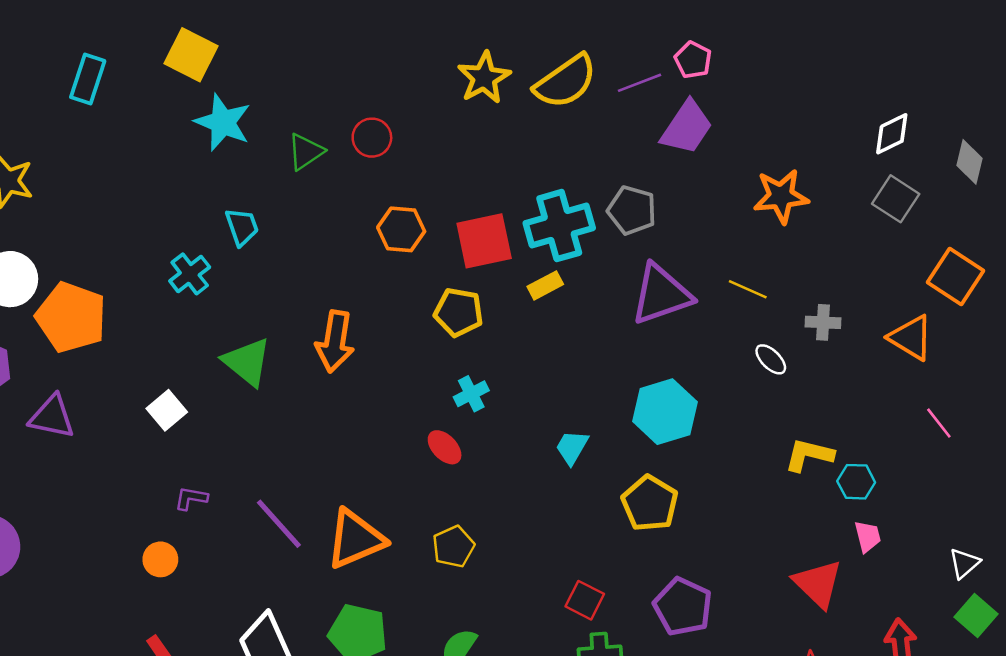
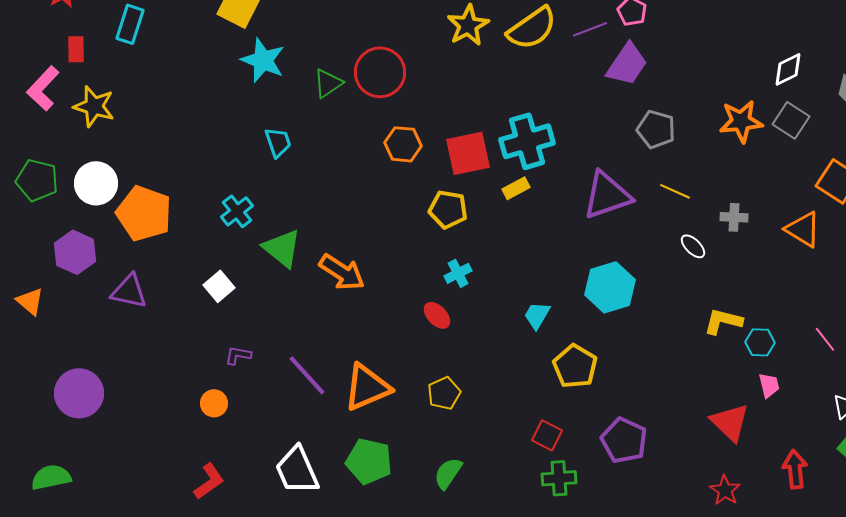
cyan rectangle: (88, 79) -> (130, 24), moved
red circle: (372, 138) -> (380, 72), size x1.6
orange star: (781, 196) -> (741, 121), moved
gray pentagon: (632, 210) -> (656, 129), moved
cyan cross: (190, 274) -> (237, 211), moved
orange arrow: (335, 342) -> (342, 272), moved, turned -66
pink line: (939, 423) -> (825, 339), moved
yellow pentagon: (650, 503) -> (575, 366), moved

